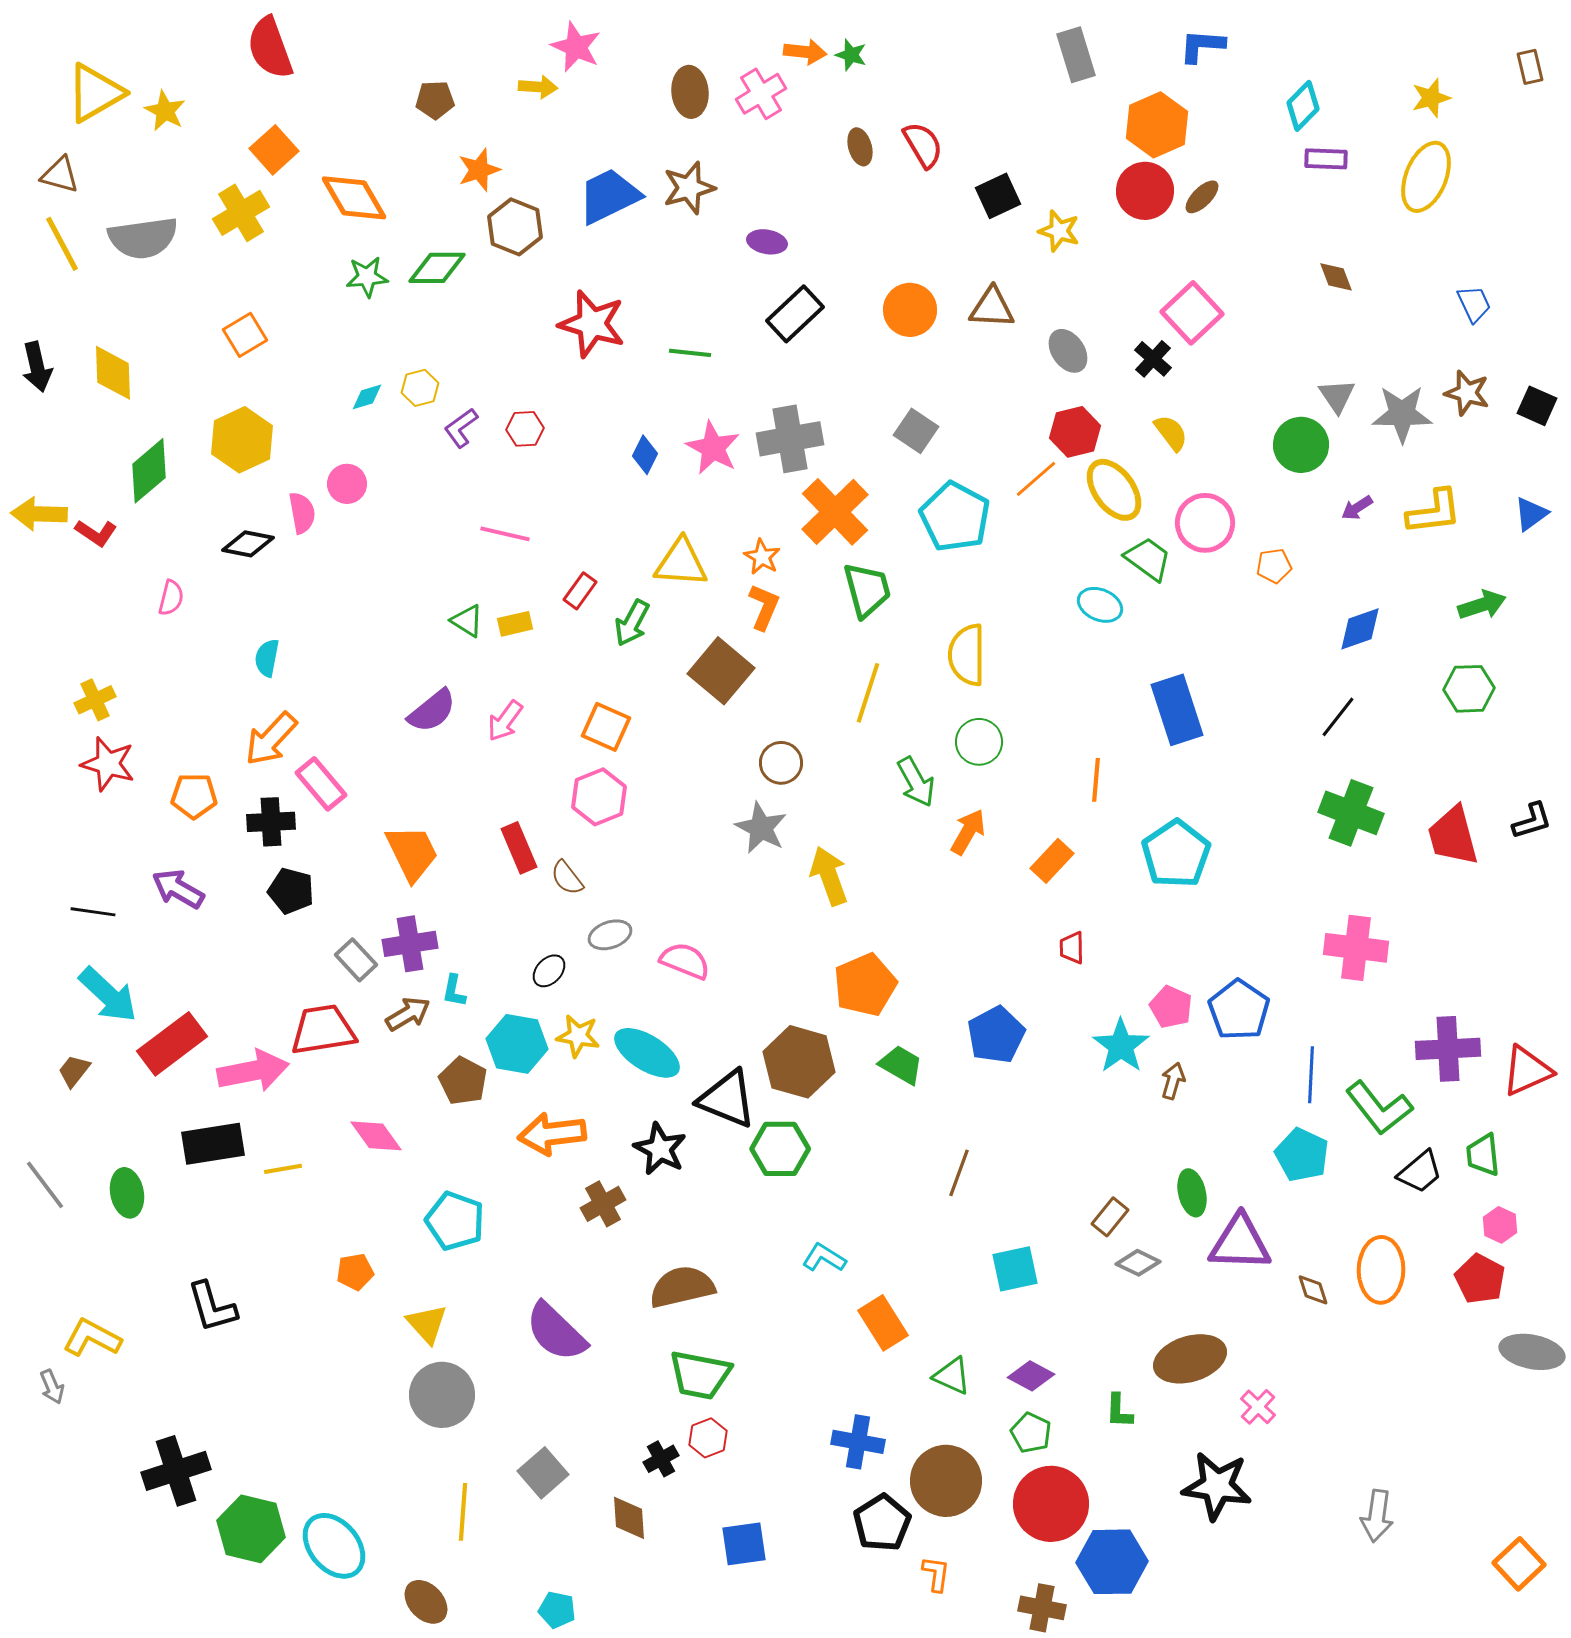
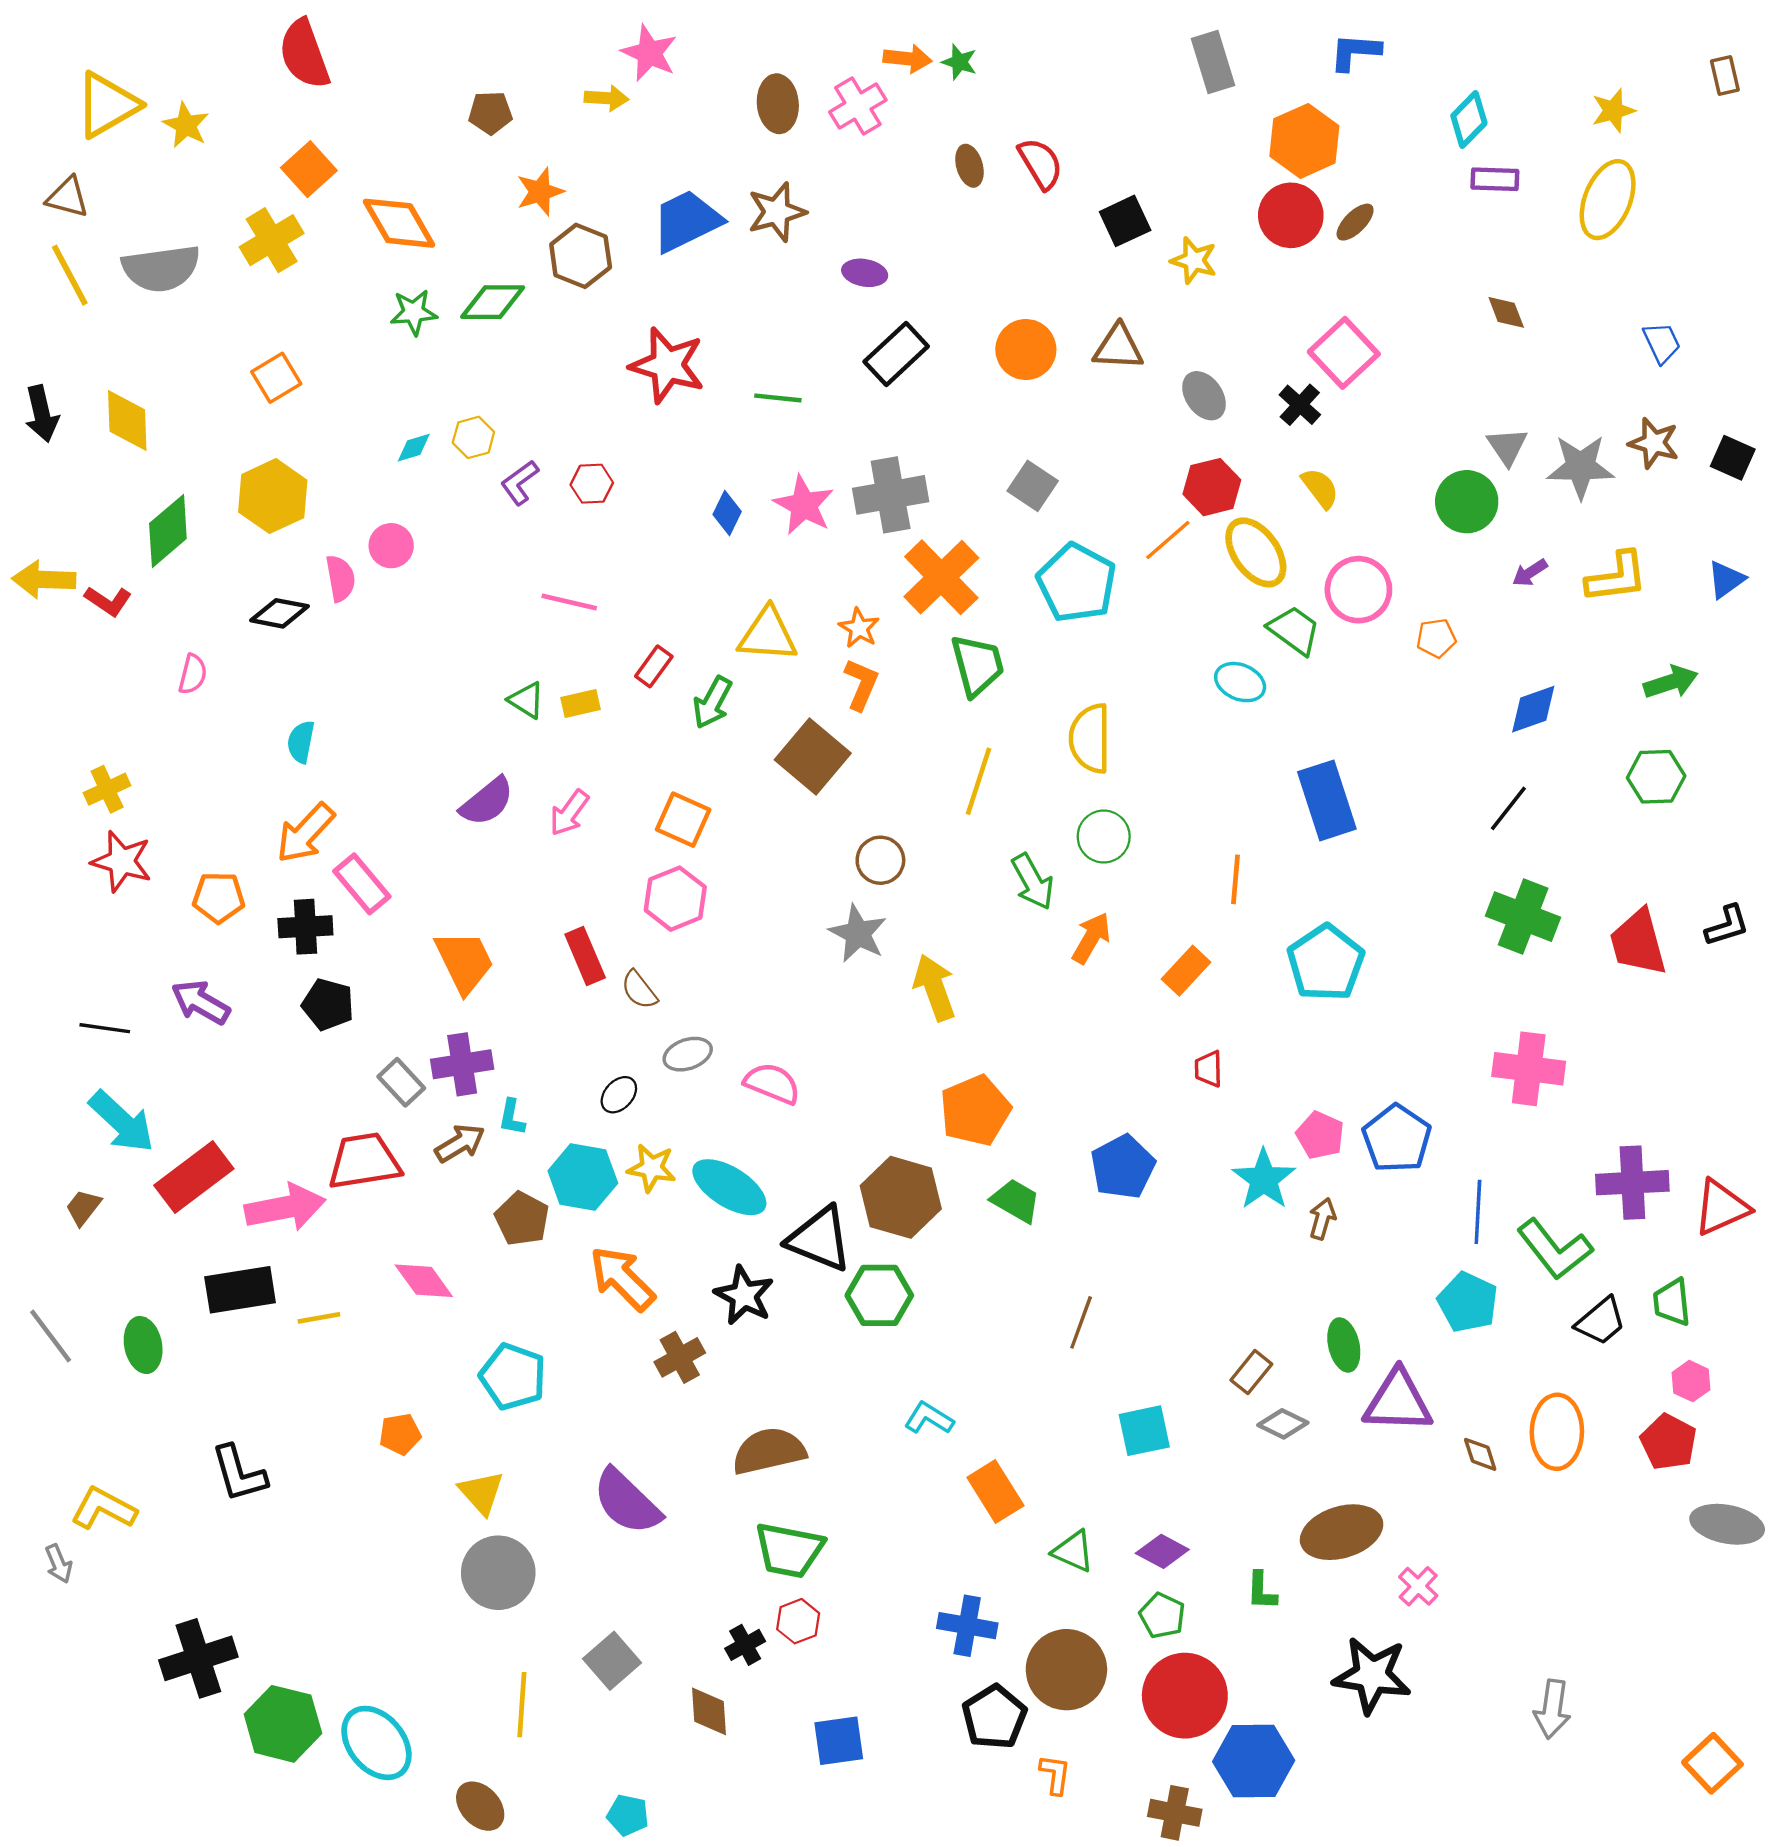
orange arrow: (552, 1134) -> (622, 1278), turned 52

